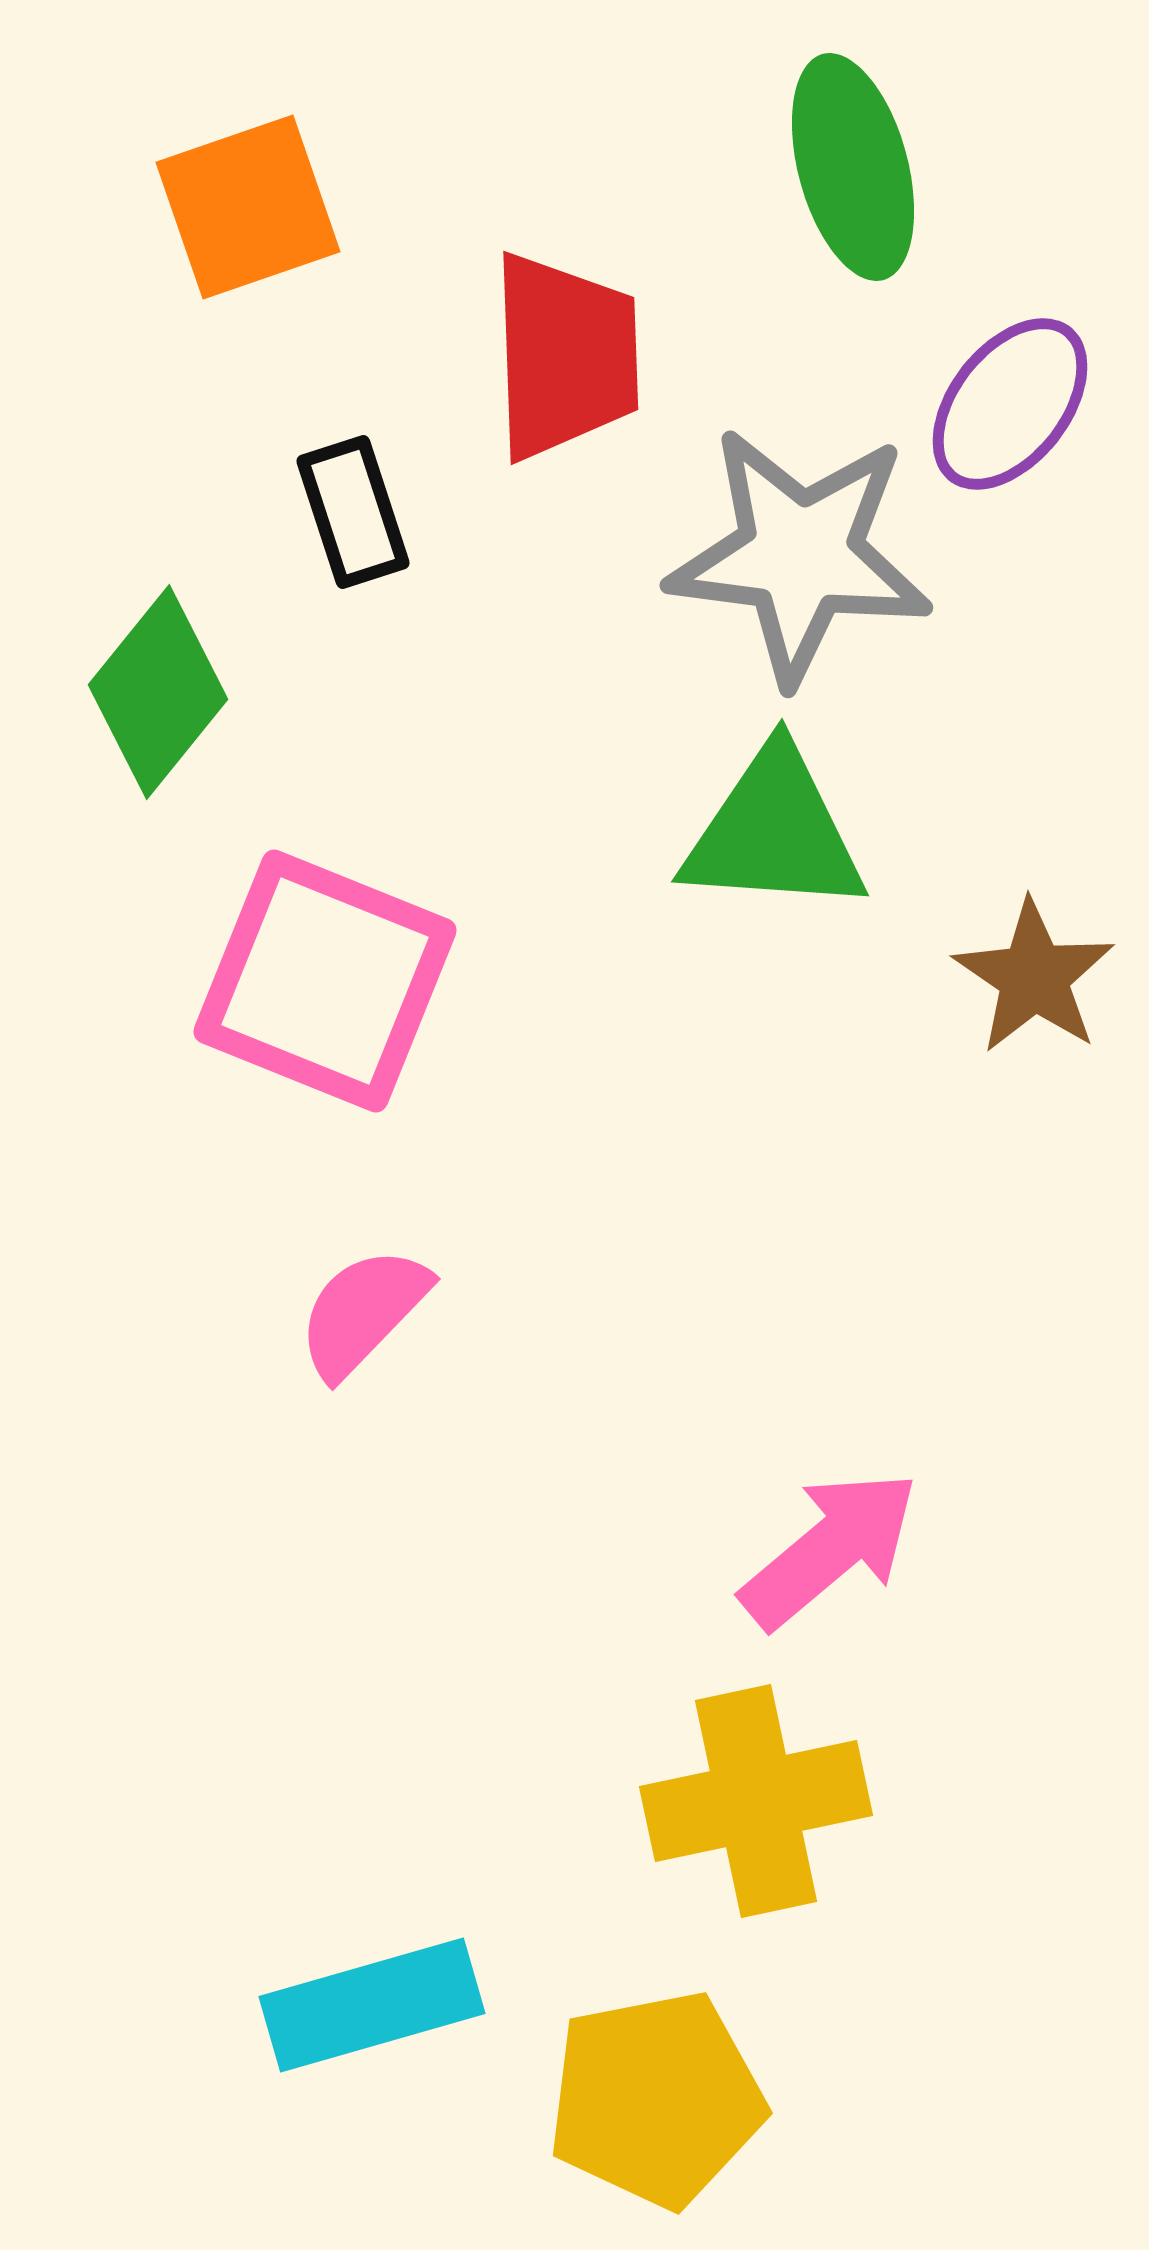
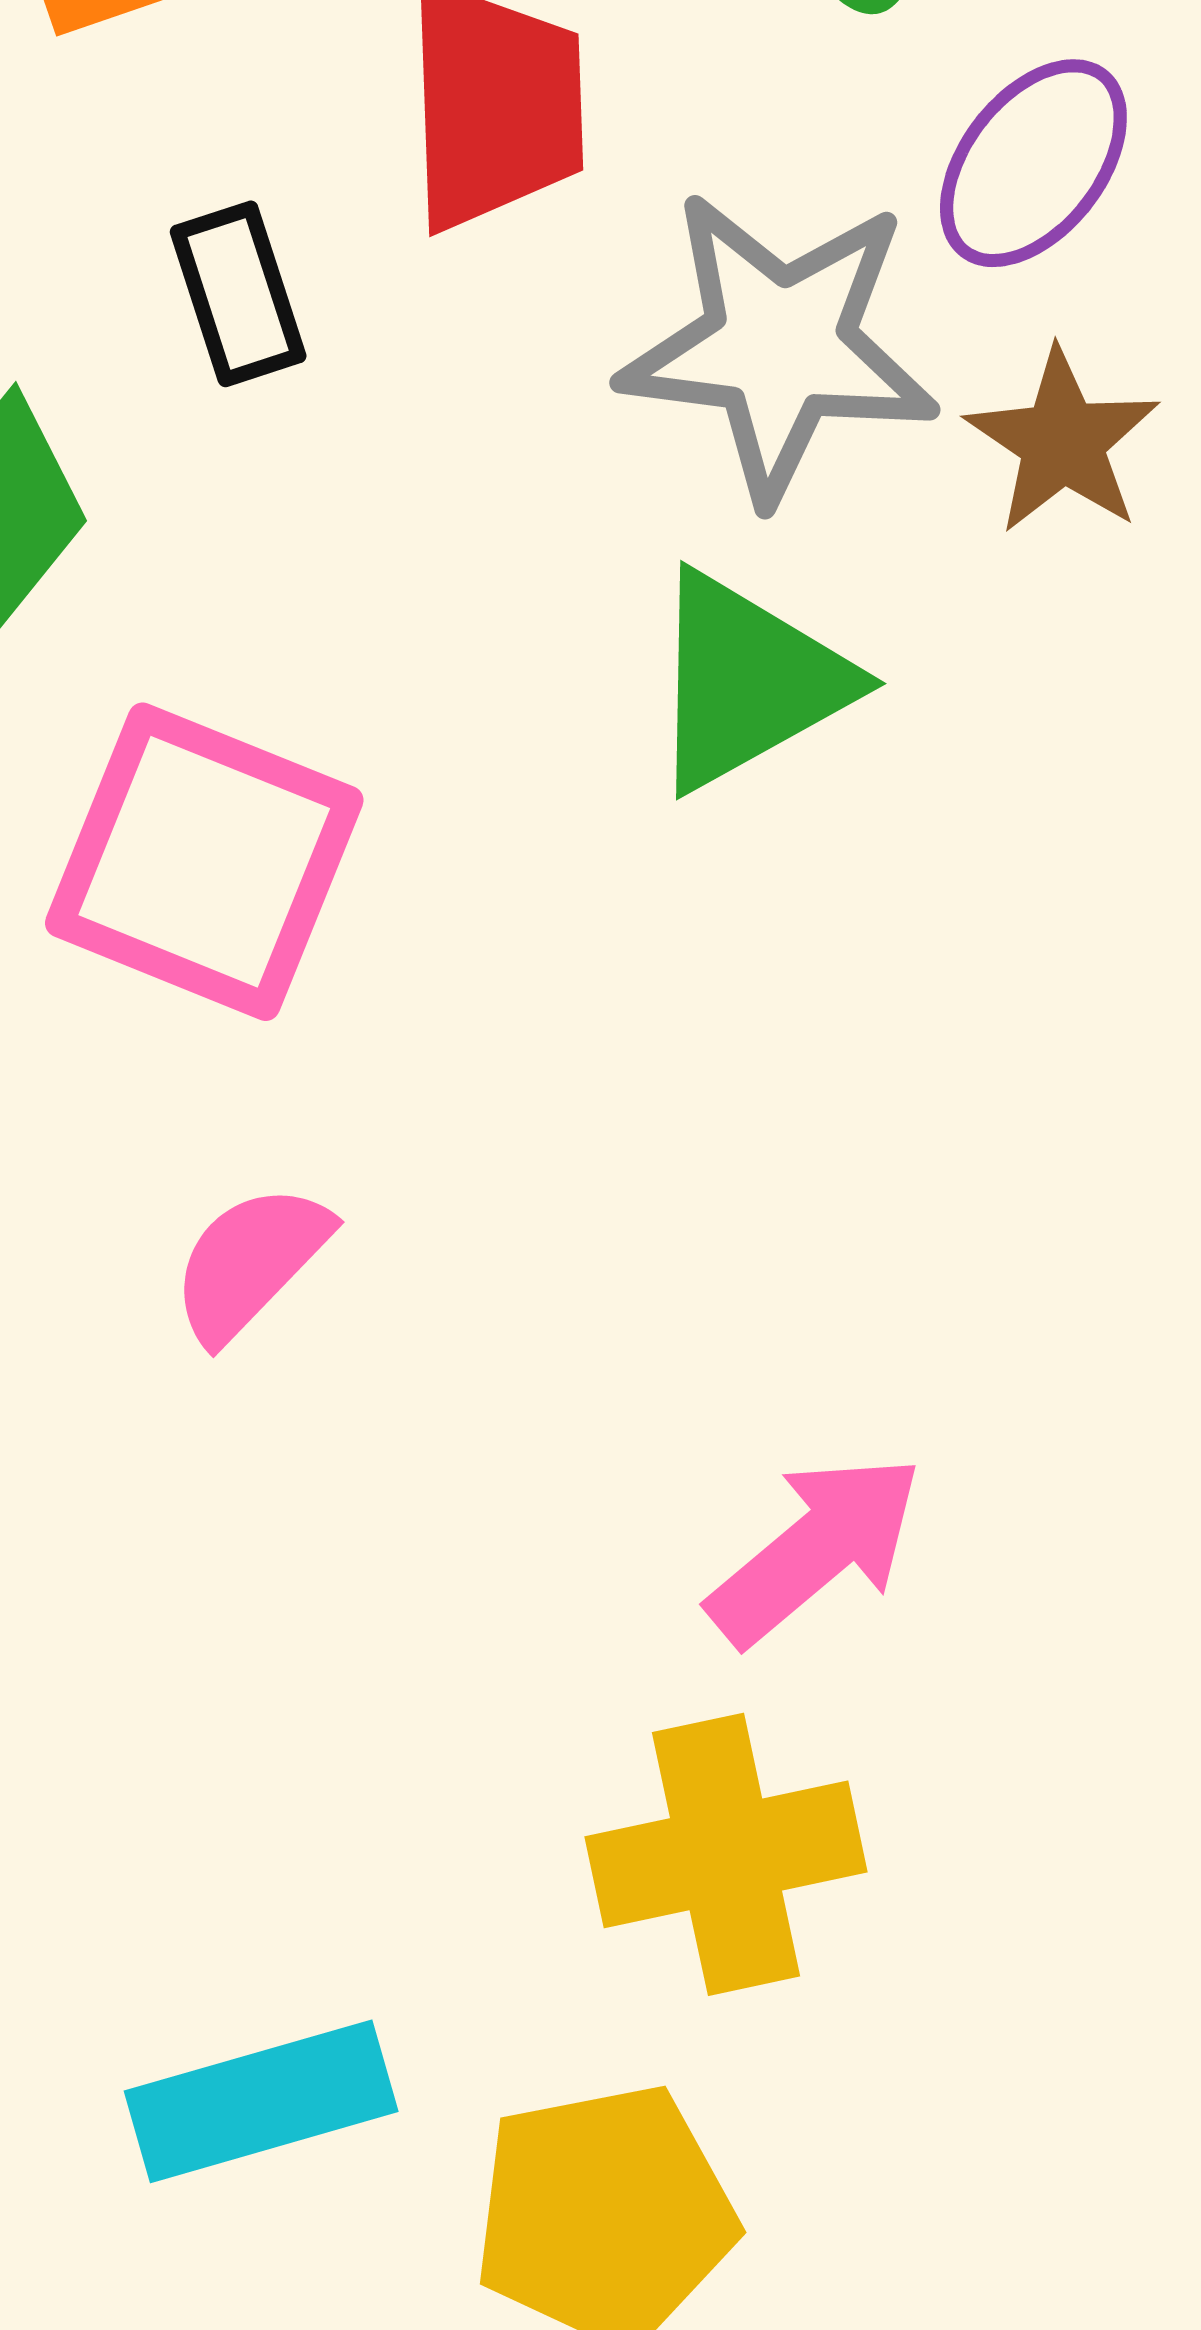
green triangle: (774, 832) -> (748, 681), turned -33
brown star: (1034, 977) -> (1063, 442), moved

